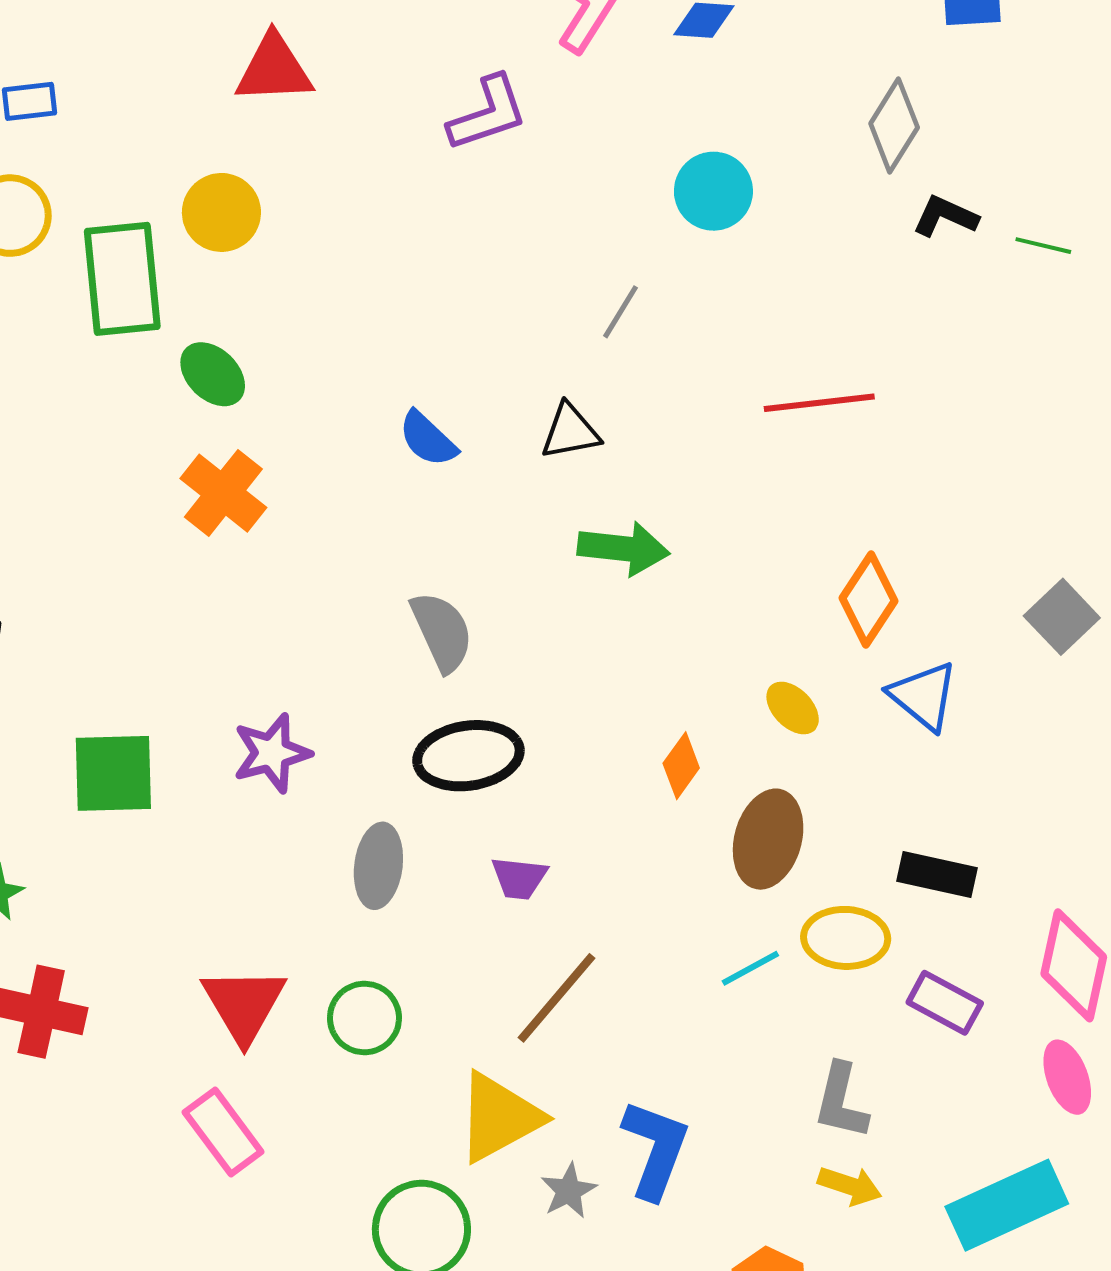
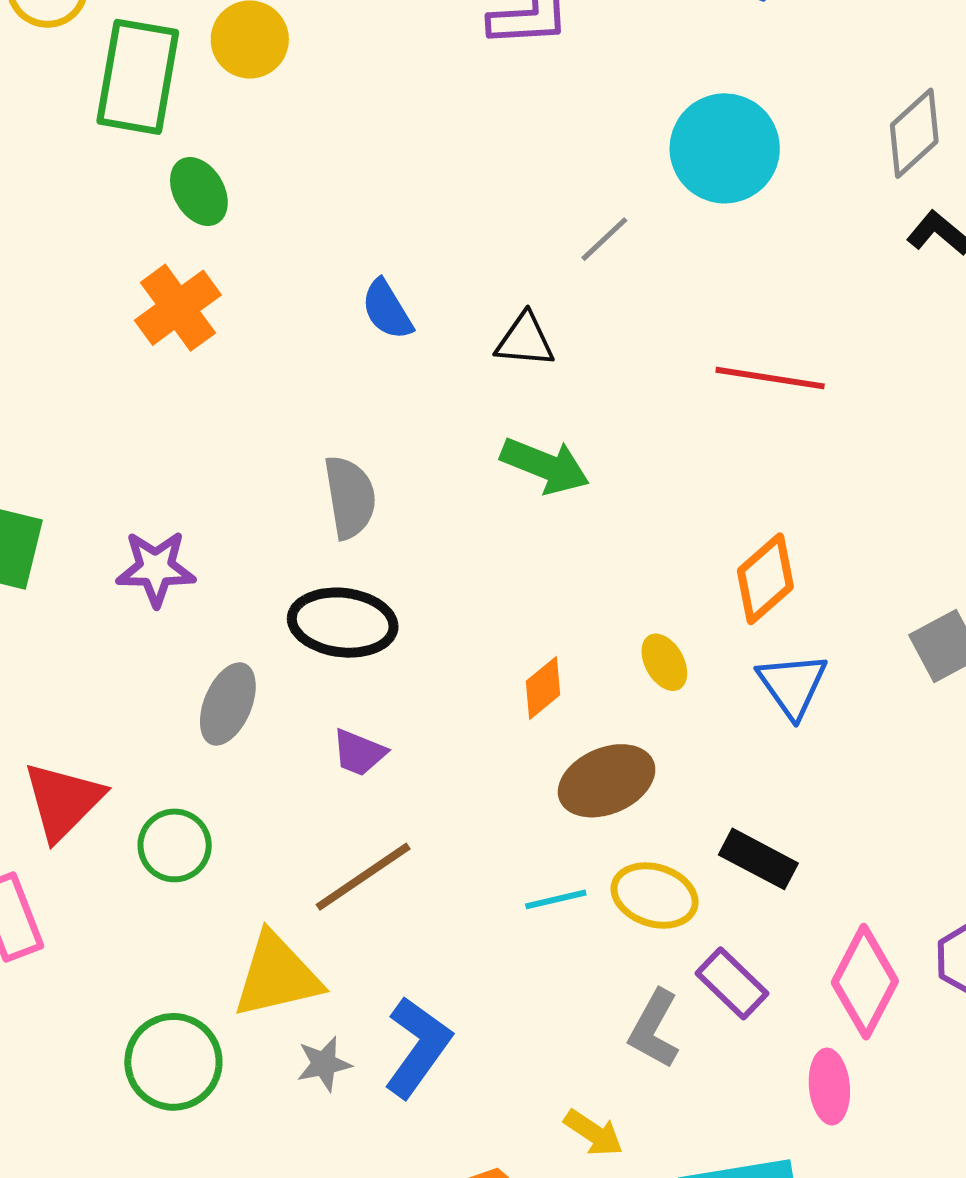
cyan circle: (713, 191) -> (725, 148), size x1.4
brown ellipse: (768, 839) -> (607, 781), turned 36
gray L-shape: (841, 1101) -> (654, 1029), moved

